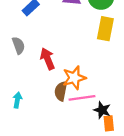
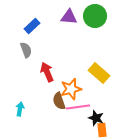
yellow rectangle: (105, 29) -> (99, 73), moved, turned -60
gray semicircle: (18, 45) -> (26, 50), moved
brown semicircle: (61, 91) -> (59, 101), turned -30

